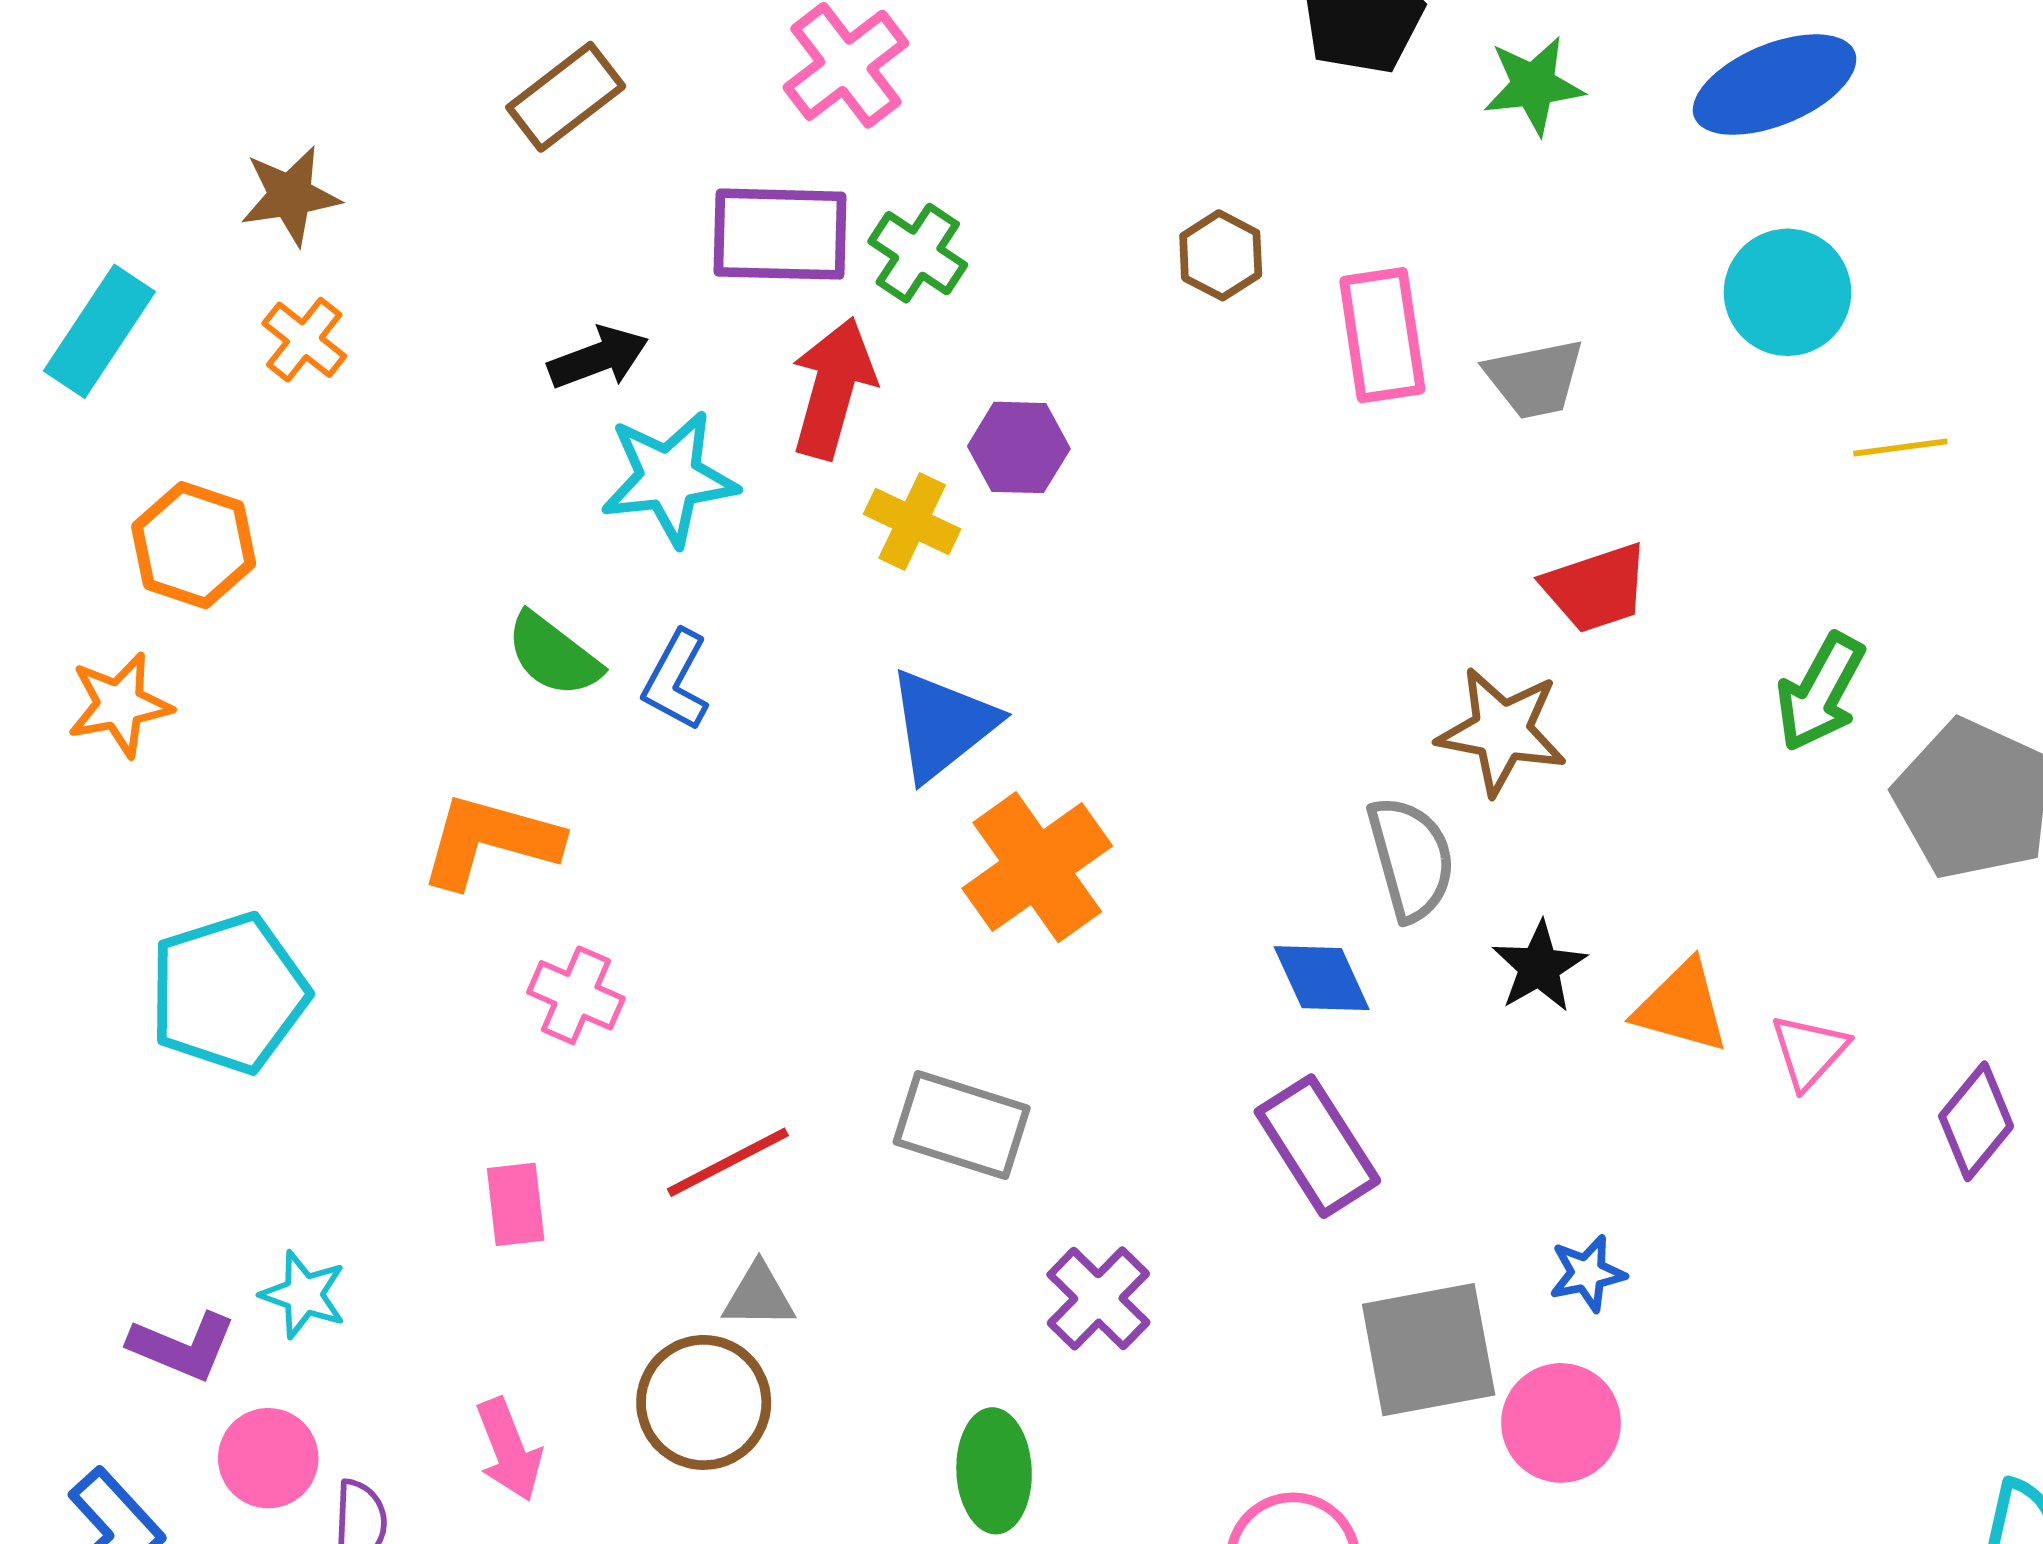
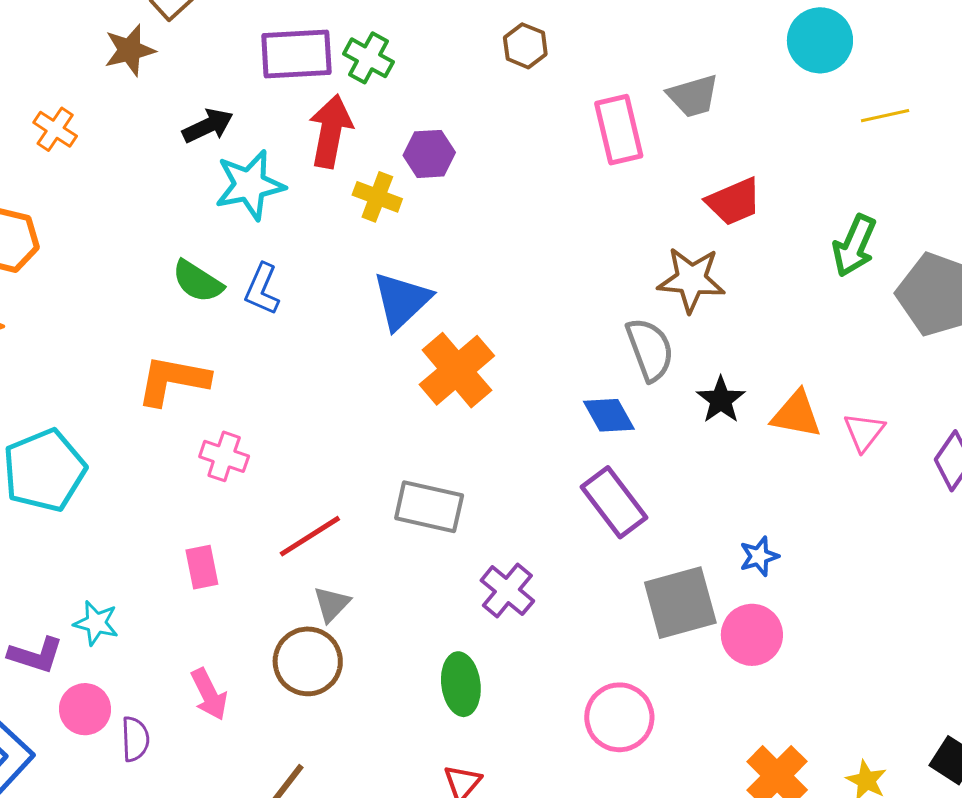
brown star: (290, 196) -> (130, 50), moved
pink rectangle: (1382, 335) -> (619, 130), moved
gray triangle: (759, 1296) -> (332, 604), turned -42

